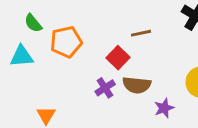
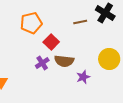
brown line: (141, 33) -> (80, 22), moved
orange pentagon: (66, 42) -> (31, 23), moved

